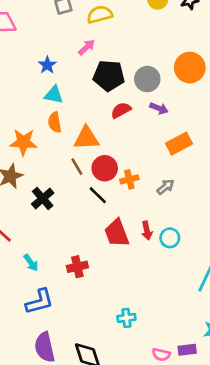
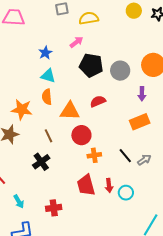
purple arrow: (159, 108) -> (142, 94), moved, turned 64
red semicircle: (121, 110) -> (98, 101), moved
brown line: (77, 167) -> (48, 136), moved
orange cross: (129, 179) -> (94, 155), moved
gray arrow: (166, 187) -> (144, 160), moved
black line: (98, 195) -> (125, 156), moved
black cross: (43, 198) -> (41, 162), moved

